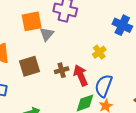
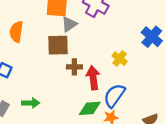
yellow cross: (99, 52) -> (120, 59), turned -32
brown square: (30, 66) -> (58, 45), moved

